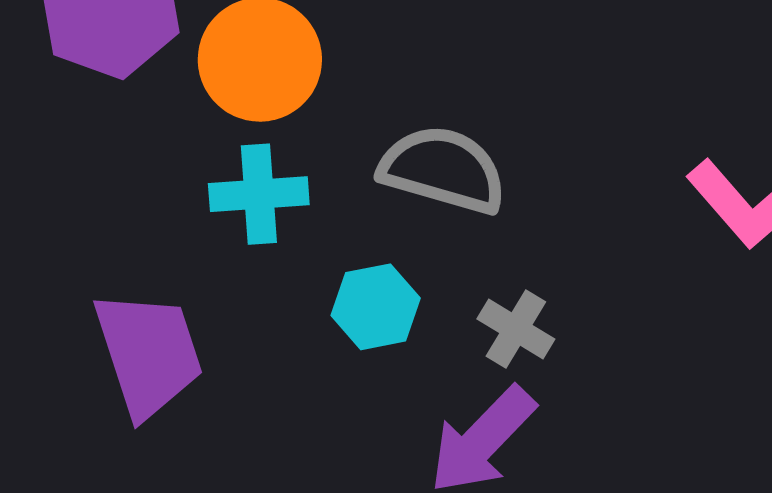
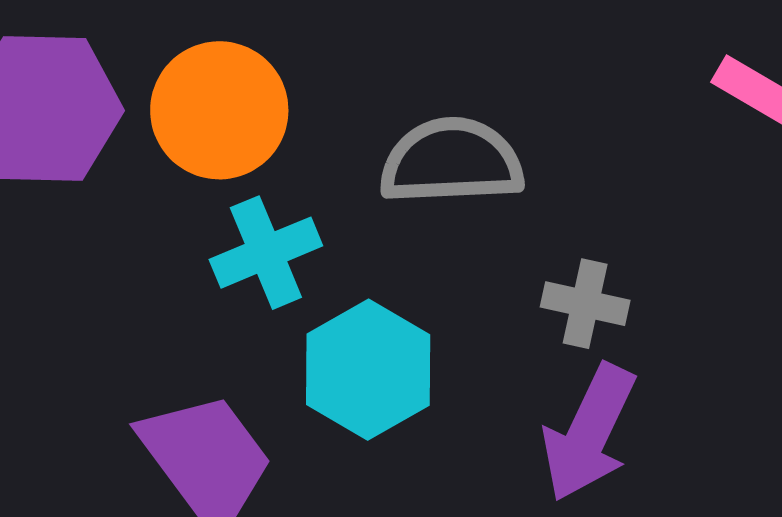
cyan hexagon: (376, 307) -> (368, 370), moved, size x1.4

